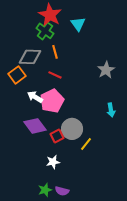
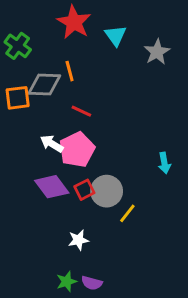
green cross: (45, 31) -> (18, 46), moved
orange line: (55, 52) -> (70, 71), moved
gray star: (106, 70) -> (157, 52), moved
orange square: (17, 75) -> (18, 98), moved, turned 30
red square: (57, 136) -> (84, 190), moved

